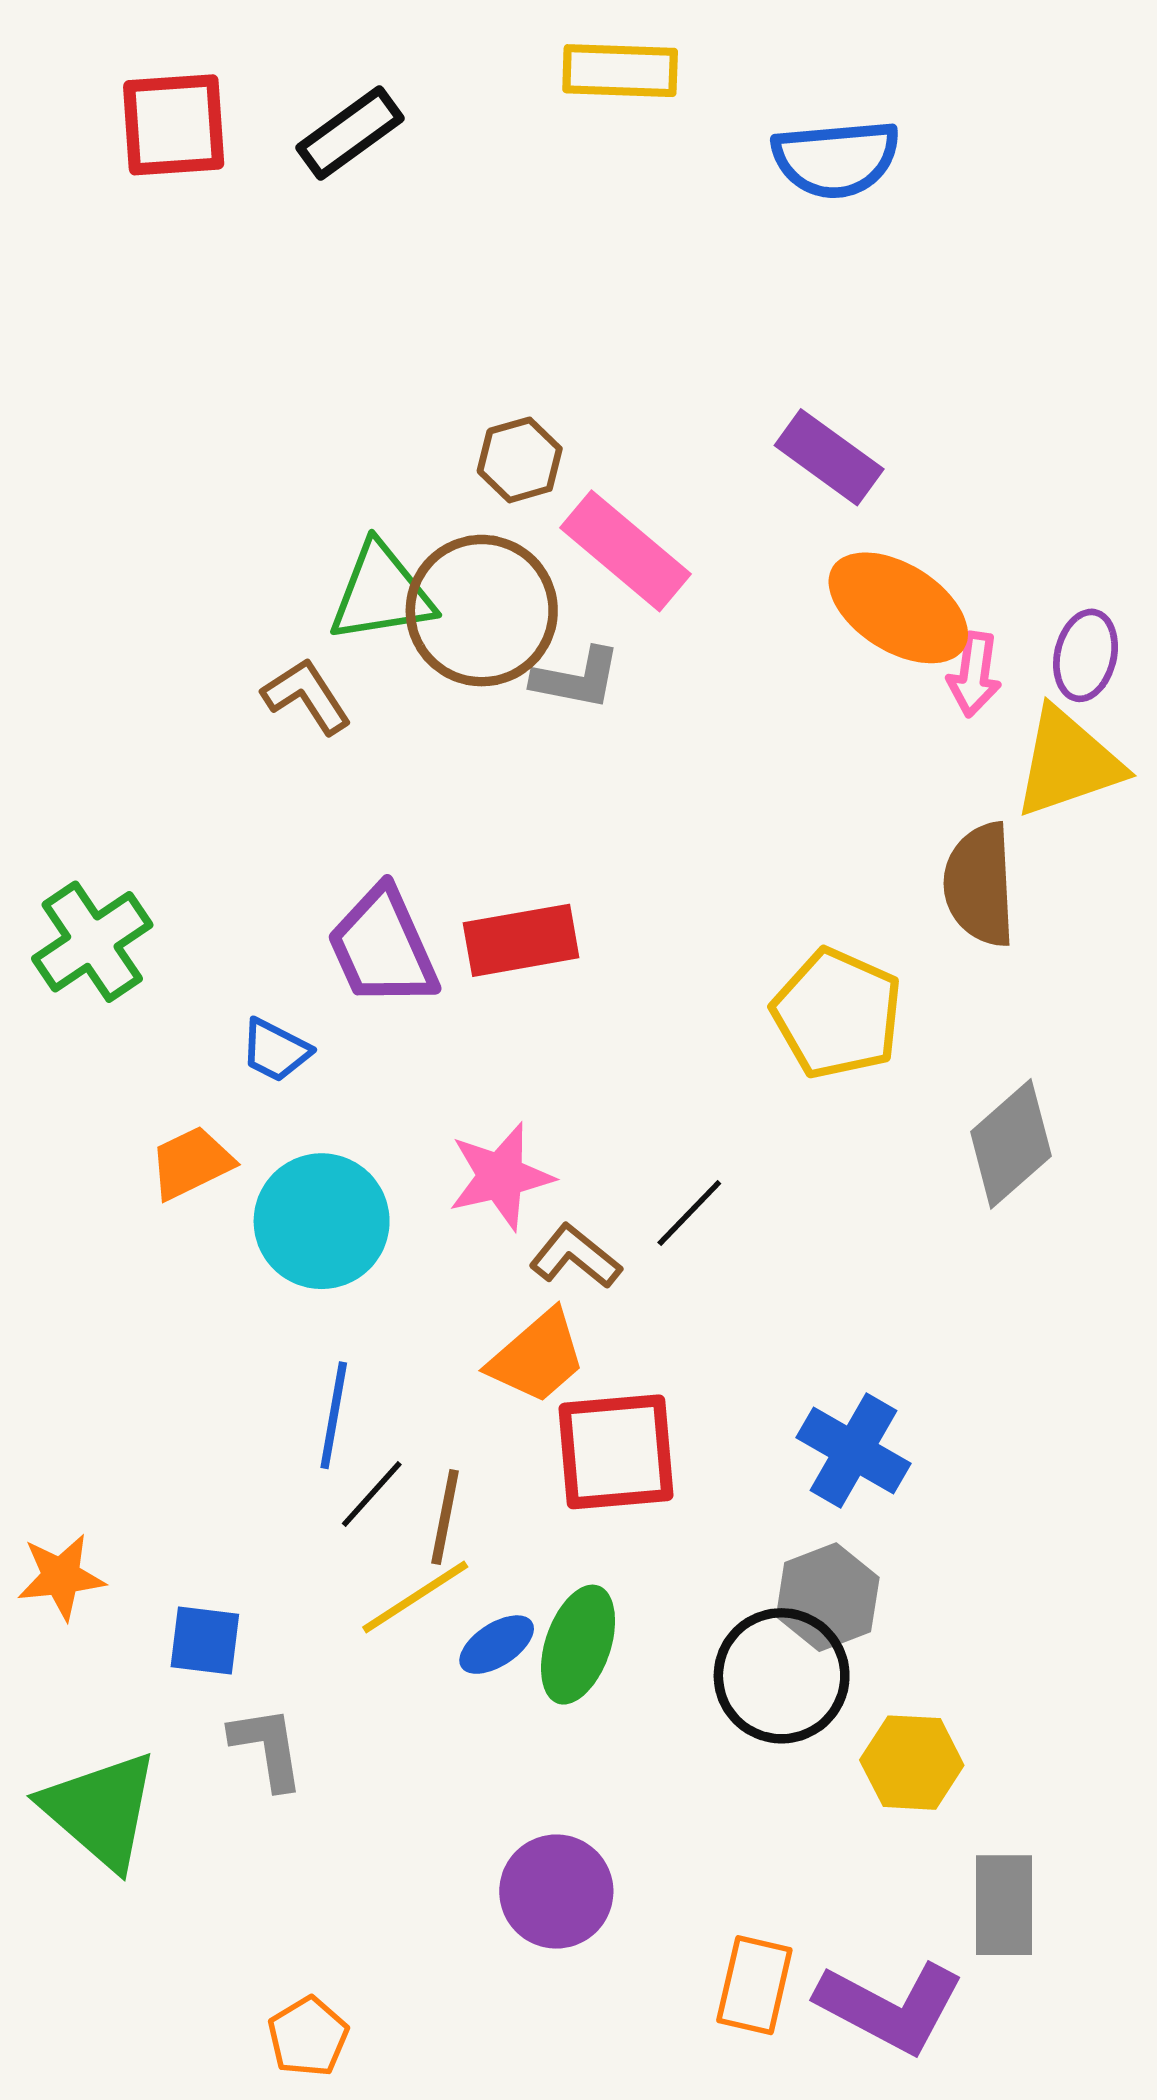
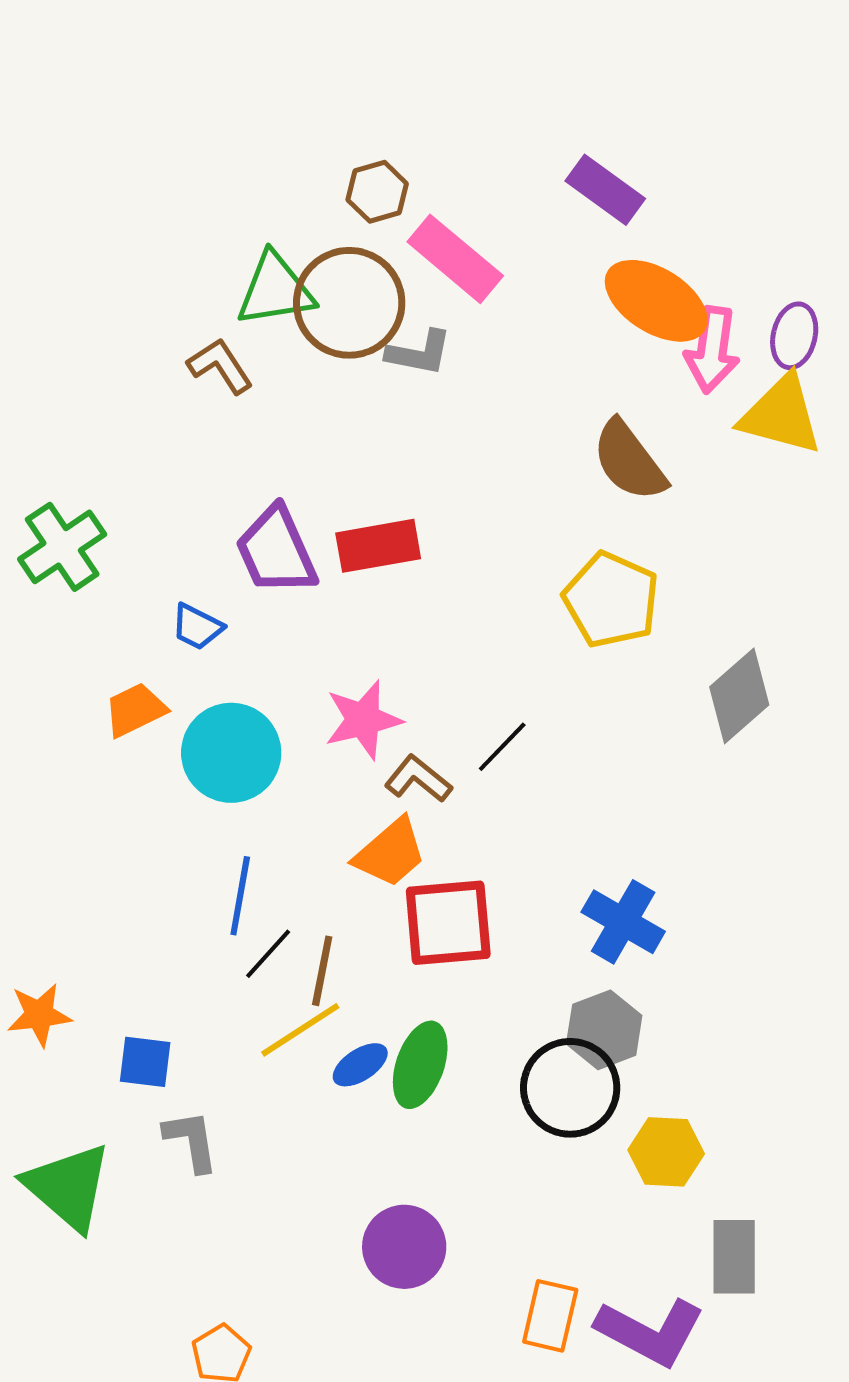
pink arrow: (974, 674) -> (712, 350), size x1.4
yellow triangle: (1068, 763) -> (781, 415), turned 34
brown semicircle: (980, 885) -> (629, 461), moved, turned -34

